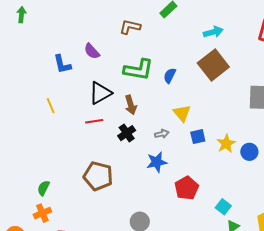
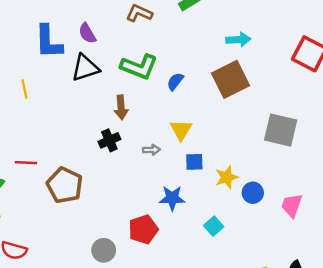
blue L-shape: (62, 64) -> (48, 42), size x1.4
black triangle: (100, 93) -> (85, 68), moved
red line: (94, 121) -> (26, 163), moved
blue star: (157, 162) -> (172, 198), moved
red pentagon: (187, 188) -> (143, 229), moved
cyan square: (223, 207) -> (214, 226), moved

